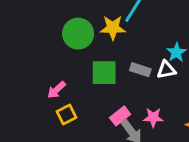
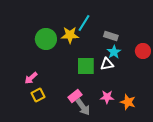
gray rectangle: (140, 70) -> (111, 36), moved
green square: (104, 73) -> (86, 66), moved
pink star: (153, 117) -> (107, 97), moved

